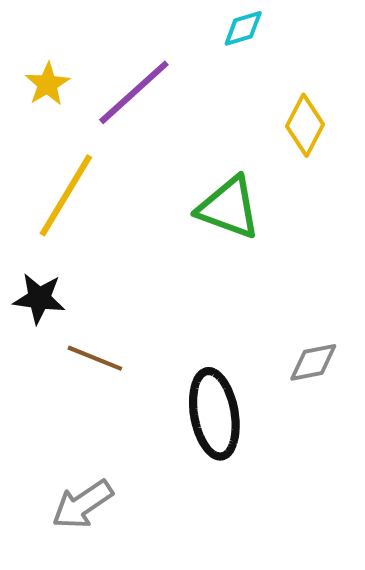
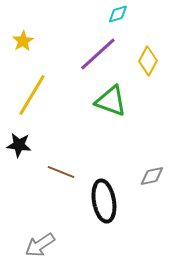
purple line: (134, 92) -> (98, 54), moved
brown line: (95, 358) -> (61, 172), moved

